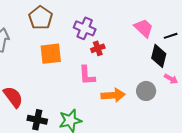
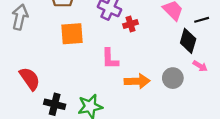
red cross: (98, 48) -> (130, 24), moved

